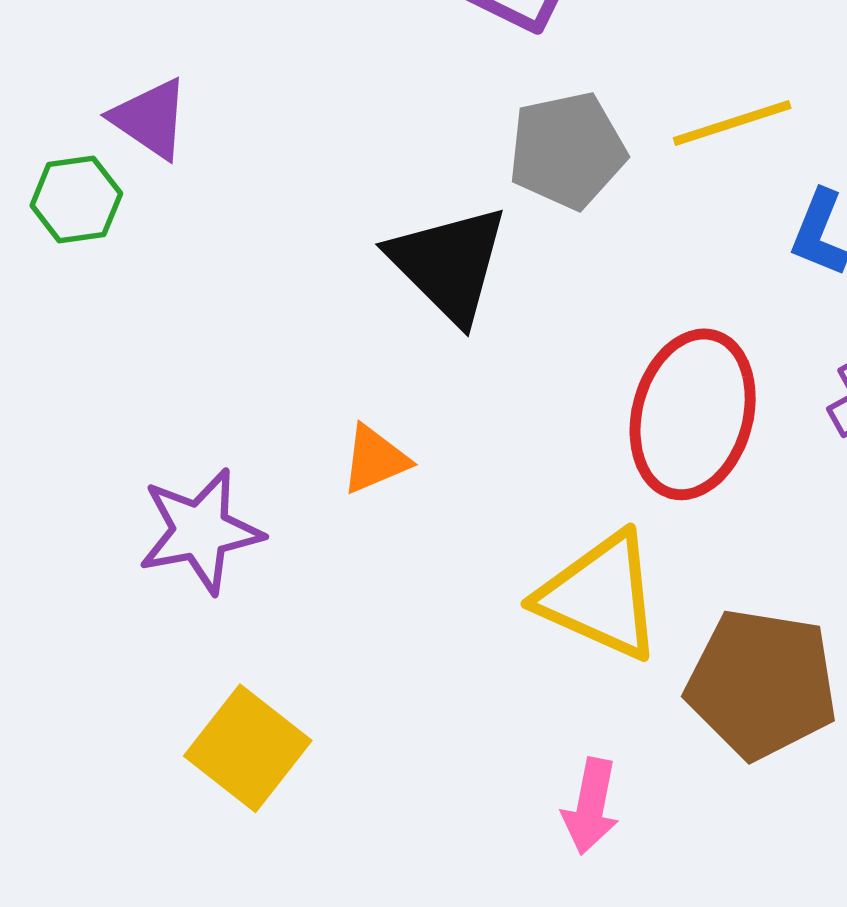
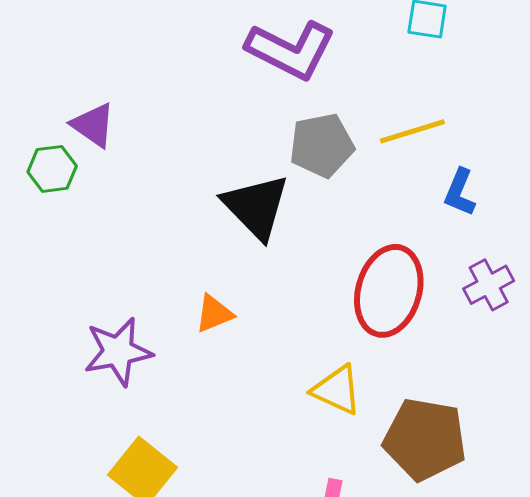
yellow triangle: (600, 596) -> (337, 390), size x0.7

